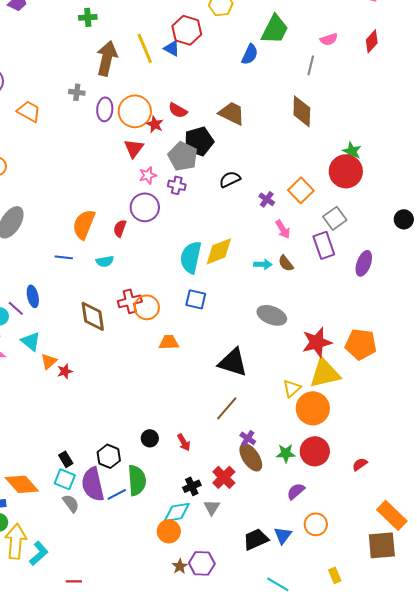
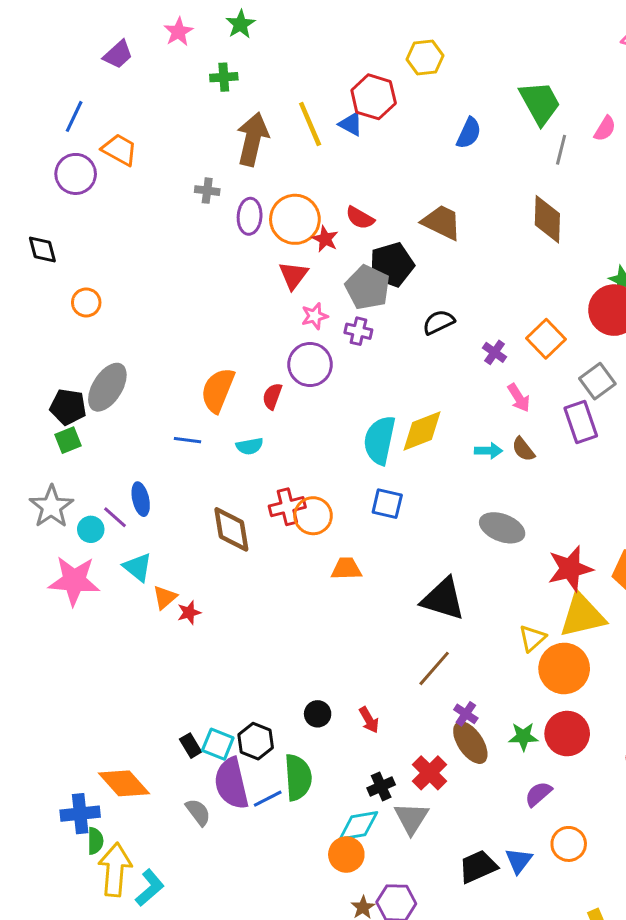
green trapezoid: (275, 29) -> (540, 103), moved, turned -56
pink semicircle: (329, 39) -> (605, 129), moved, turned -42
orange trapezoid: (29, 111) -> (119, 150), moved
cyan square: (65, 479) -> (218, 744), moved
gray triangle: (212, 507) -> (411, 818), size x1.4

